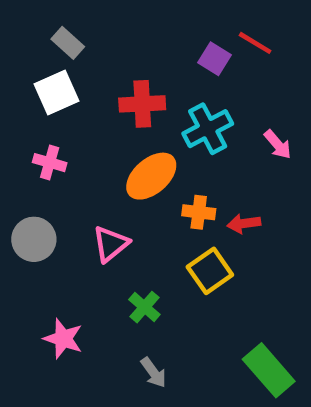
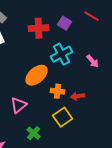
red line: (255, 43) -> (92, 16), moved
red cross: (142, 104) -> (39, 28), moved

